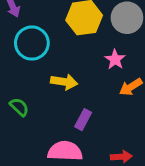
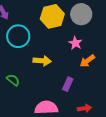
purple rectangle: (83, 120) -> (68, 84), moved

